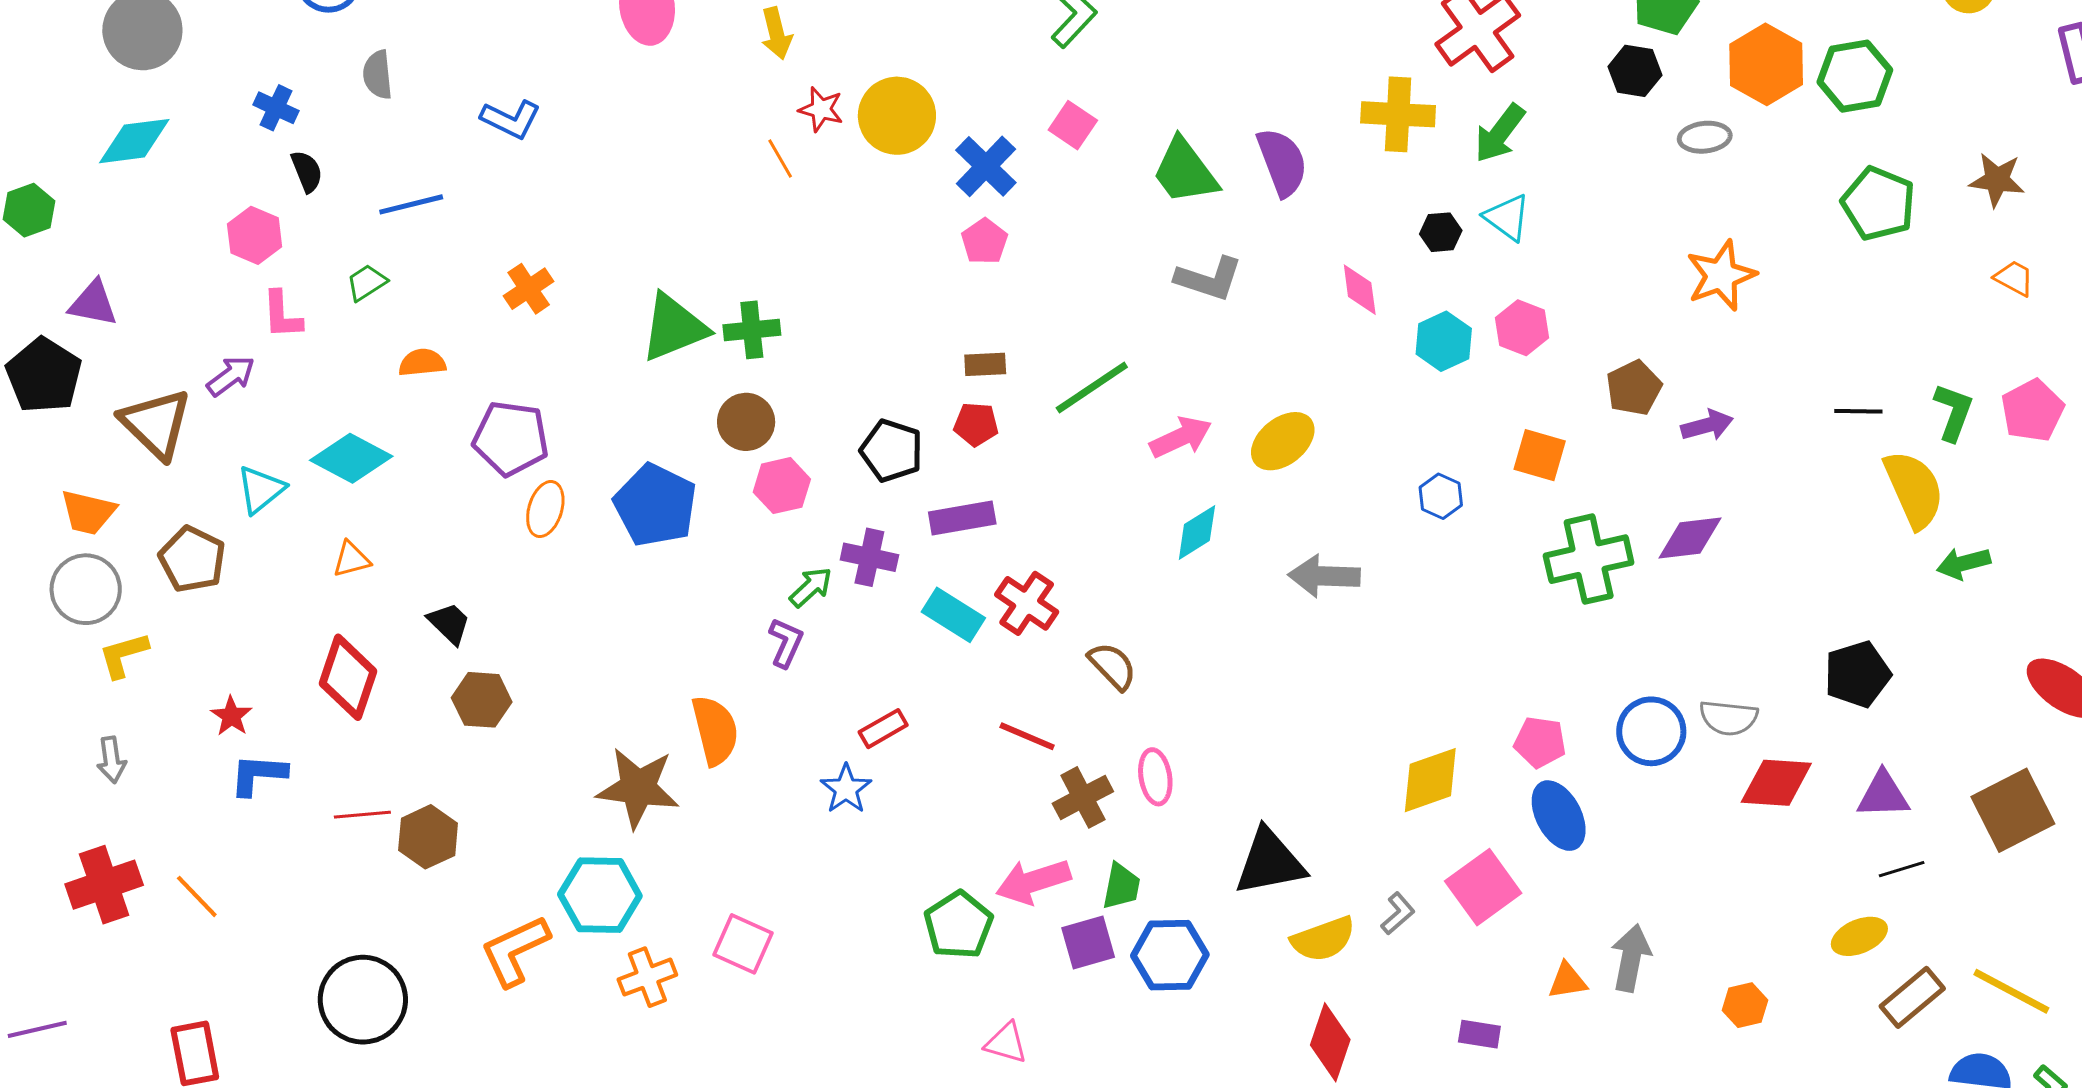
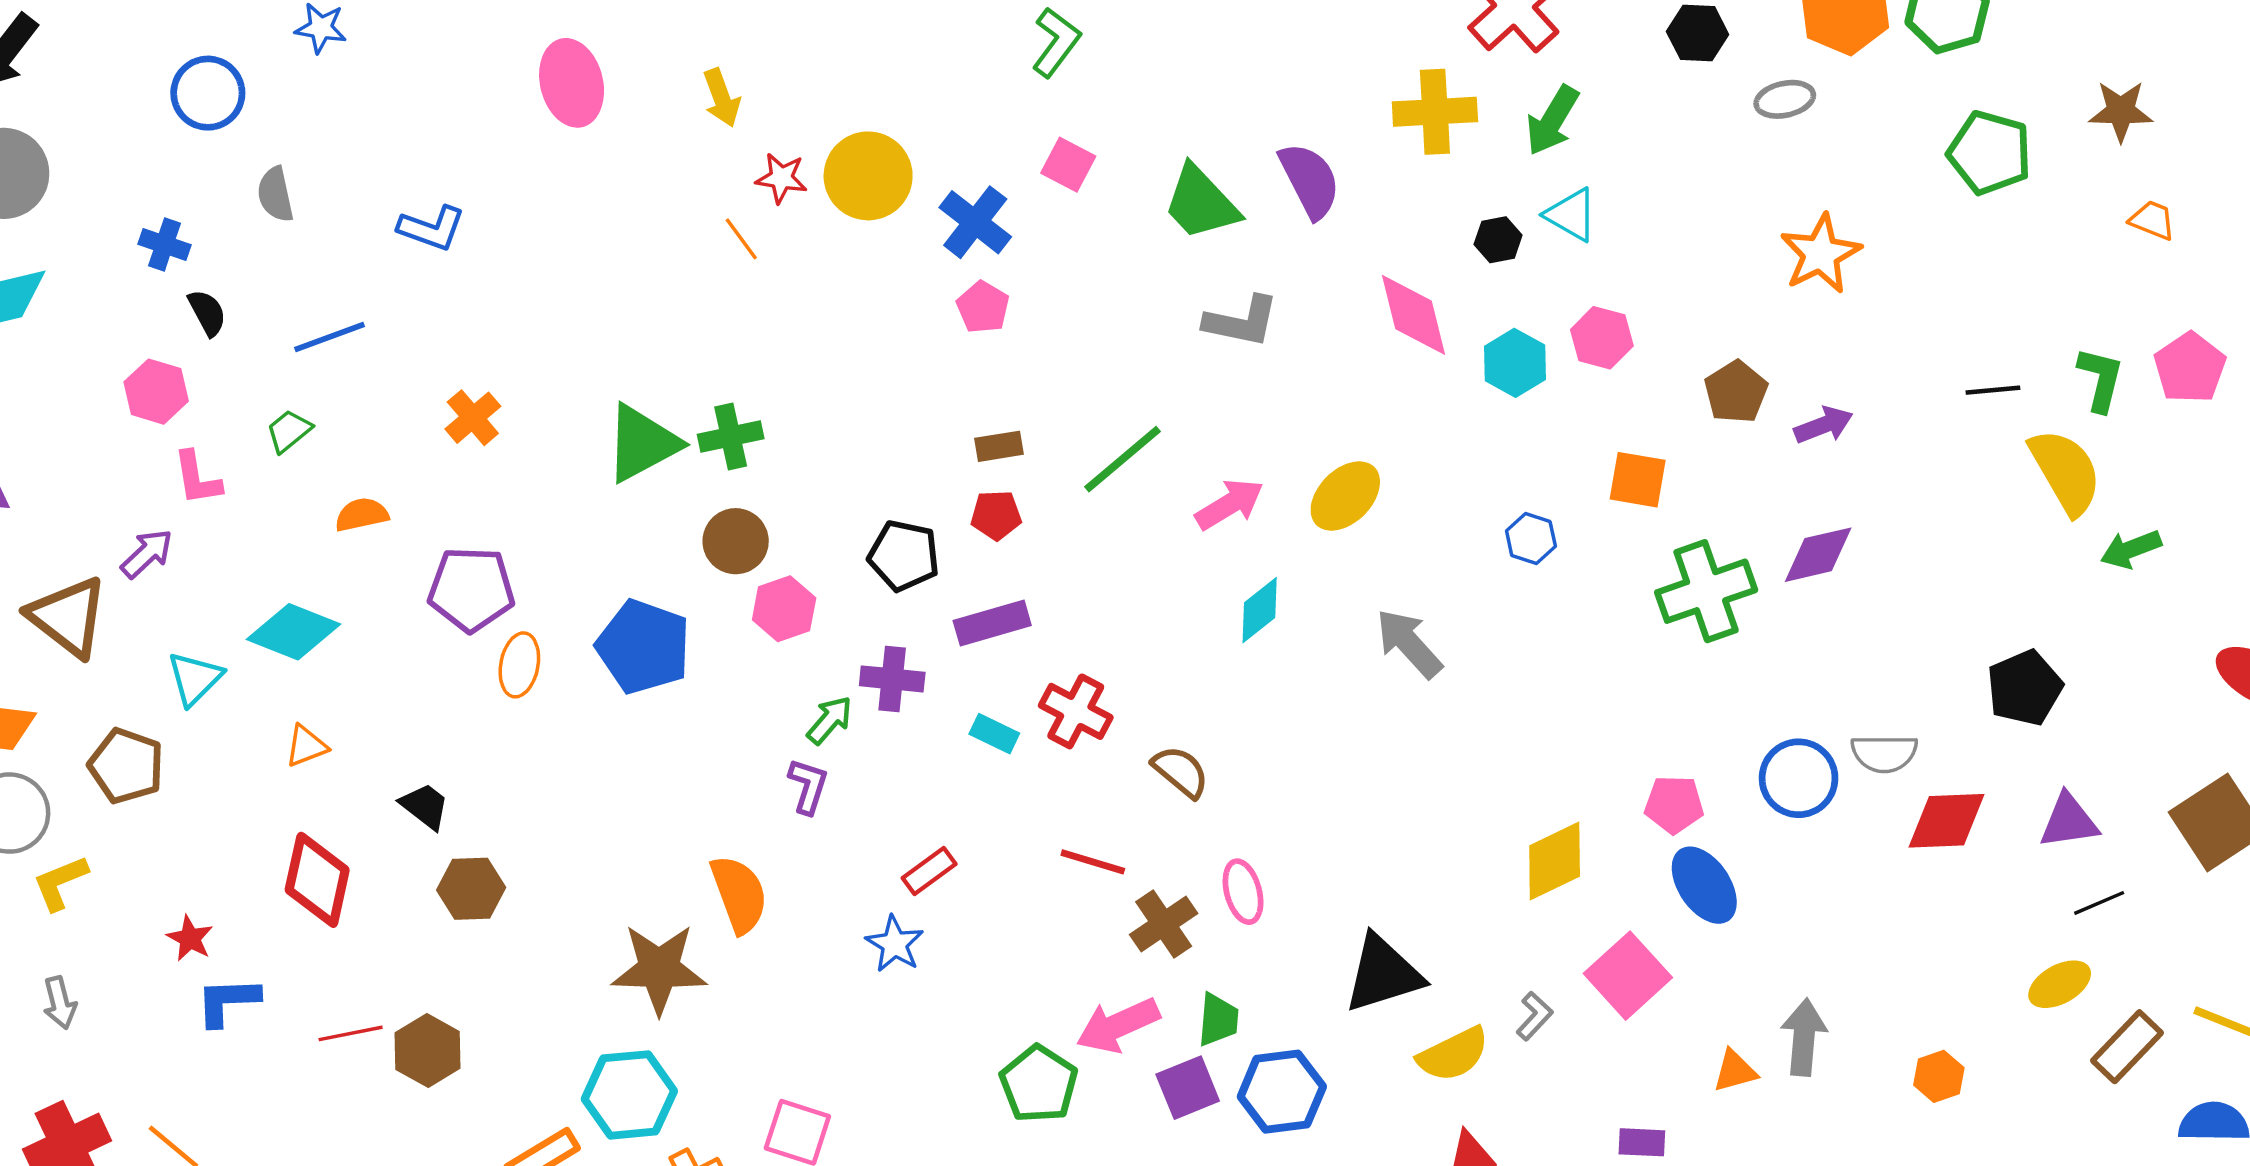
pink diamond: (1360, 290) -> (1413, 315), size x1.5
gray arrow: (1324, 576) -> (1409, 643), turned 52
cyan rectangle: (953, 615) -> (994, 734), size x0.7

